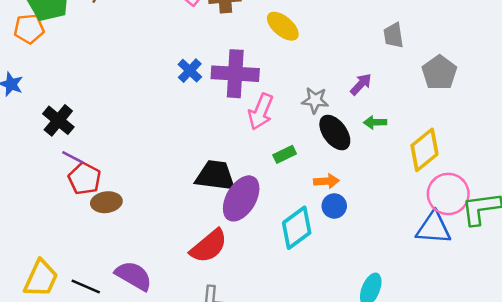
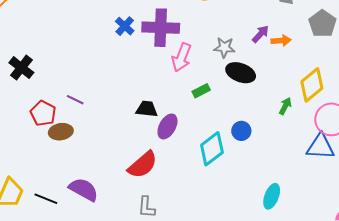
green arrow: (375, 122) -> (285, 106), moved, turned 120
black ellipse: (335, 133) -> (241, 73), turned -32
purple line: (73, 157) -> (75, 100), moved
black trapezoid: (215, 176) -> (147, 109), size x0.7
orange arrow: (326, 181) -> (281, 41), moved
purple ellipse: (241, 198) -> (167, 126), size x0.7

